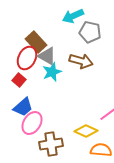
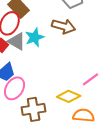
gray triangle: (47, 56) -> (17, 41), moved

